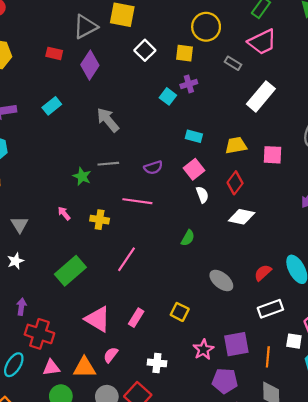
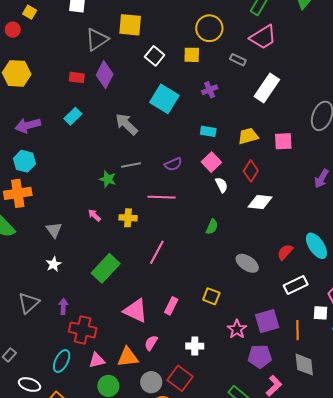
red rectangle: (54, 53) -> (77, 77), moved
purple cross: (189, 84) -> (210, 90), moved
cyan square: (168, 96) -> (164, 99), moved, size x1.8

